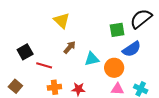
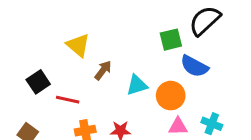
yellow triangle: (62, 21) -> (78, 45), moved
blue semicircle: (132, 49) -> (194, 66), turned 66

